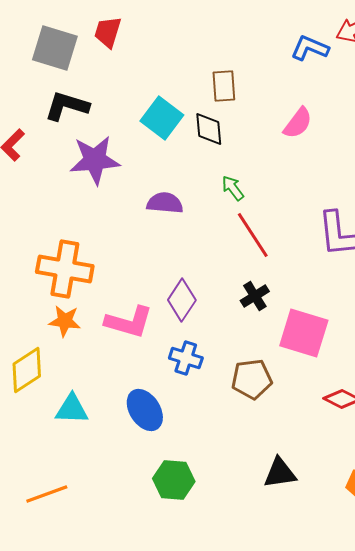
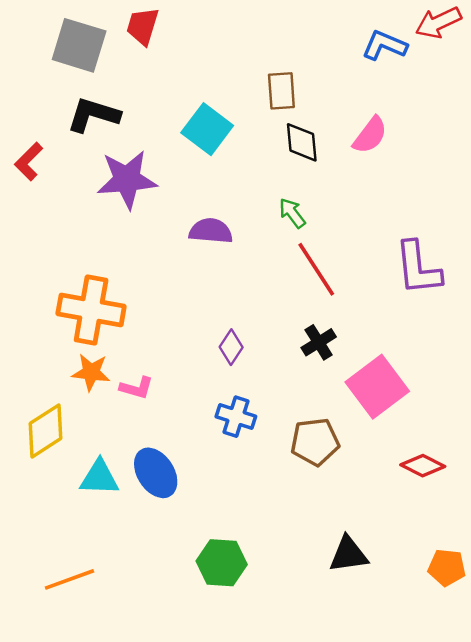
black diamond: (209, 129) -> (302, 142), moved
purple diamond: (182, 300) -> (231, 347), size x0.7
pink L-shape: (129, 322) -> (137, 388), moved, size x0.6
pink square: (304, 333) -> (377, 387), turned 36
blue ellipse: (145, 410) -> (156, 473), moved

